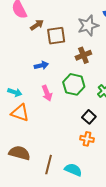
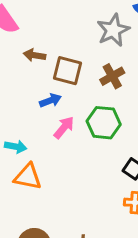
brown arrow: (37, 25) -> (35, 55), moved, turned -128
brown square: (56, 36) -> (67, 71), moved, turned 30
pink arrow: (47, 93) -> (64, 128), moved, turned -112

